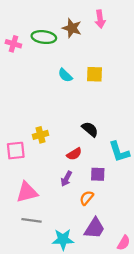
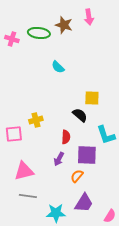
yellow square: (94, 74) -> (92, 98), moved
red semicircle: (74, 154) -> (66, 137), turned -56
purple square: (98, 174) -> (87, 155), size x1.5

